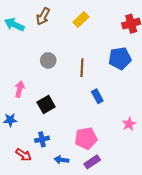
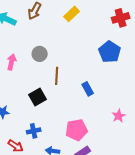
blue pentagon: (120, 58) -> (110, 52), turned -30
brown line: (82, 68) -> (57, 76), moved
pink arrow: (19, 89) -> (12, 62), moved

